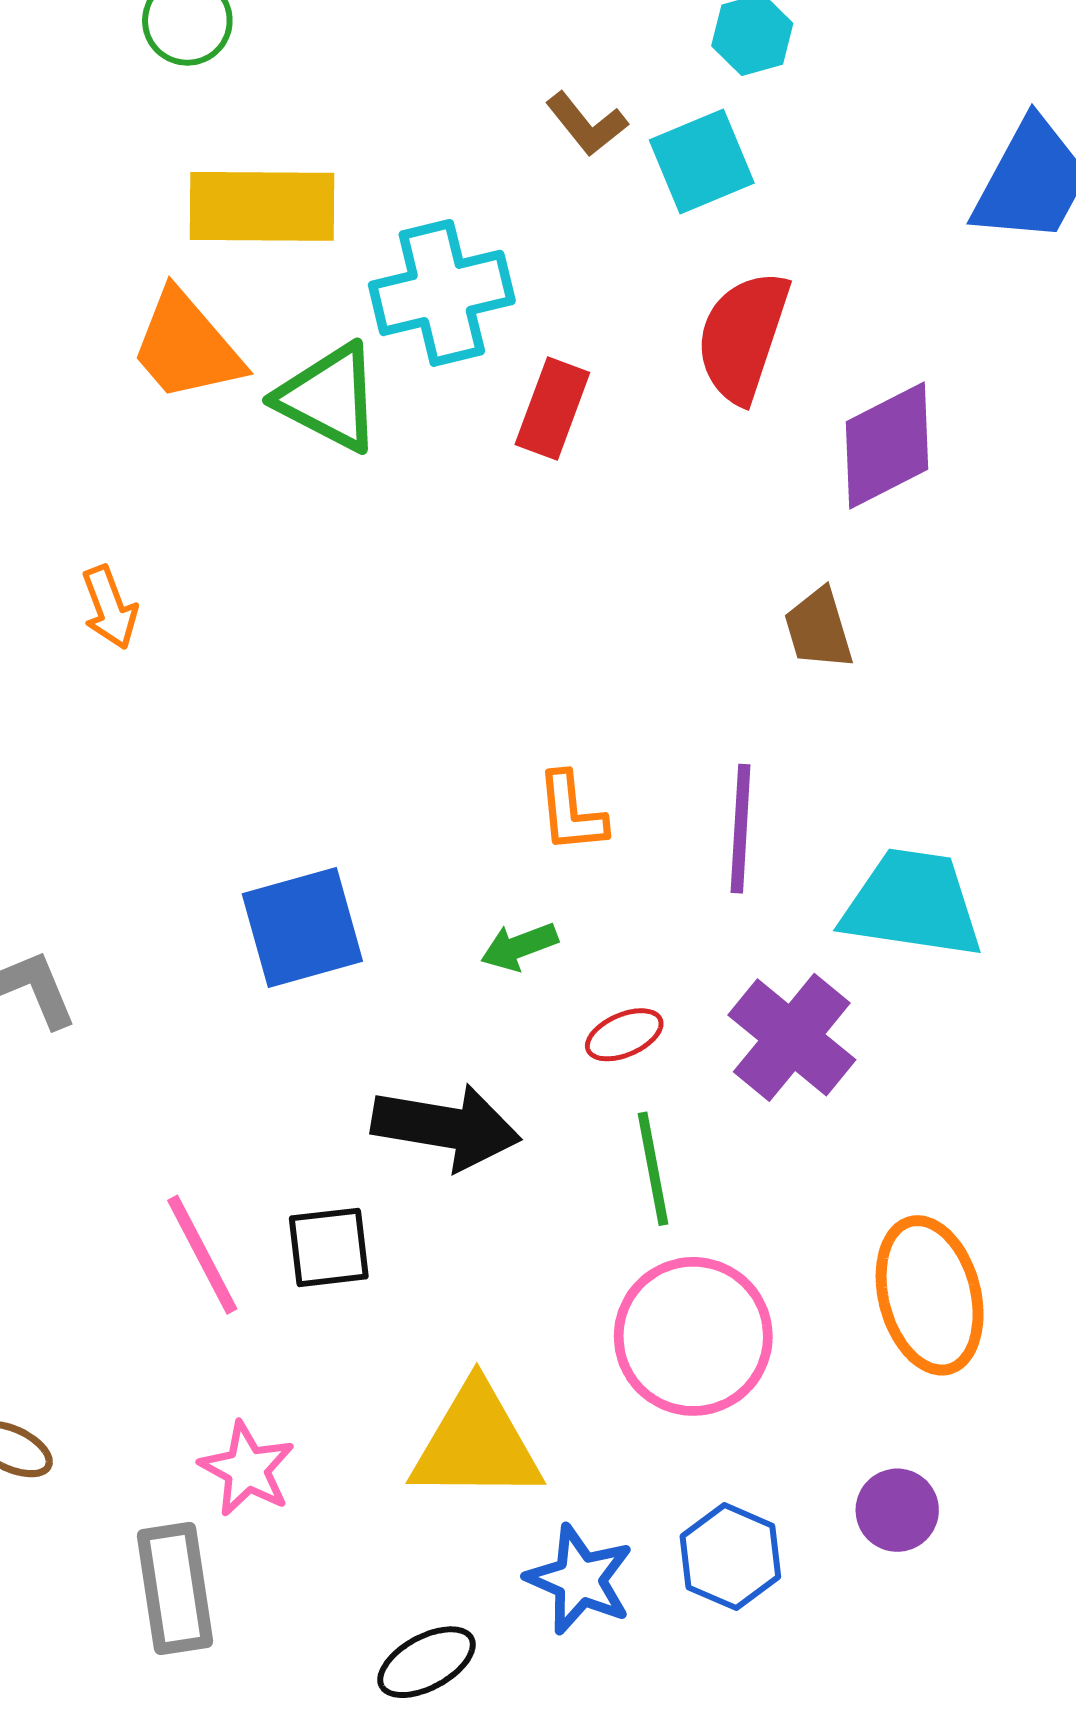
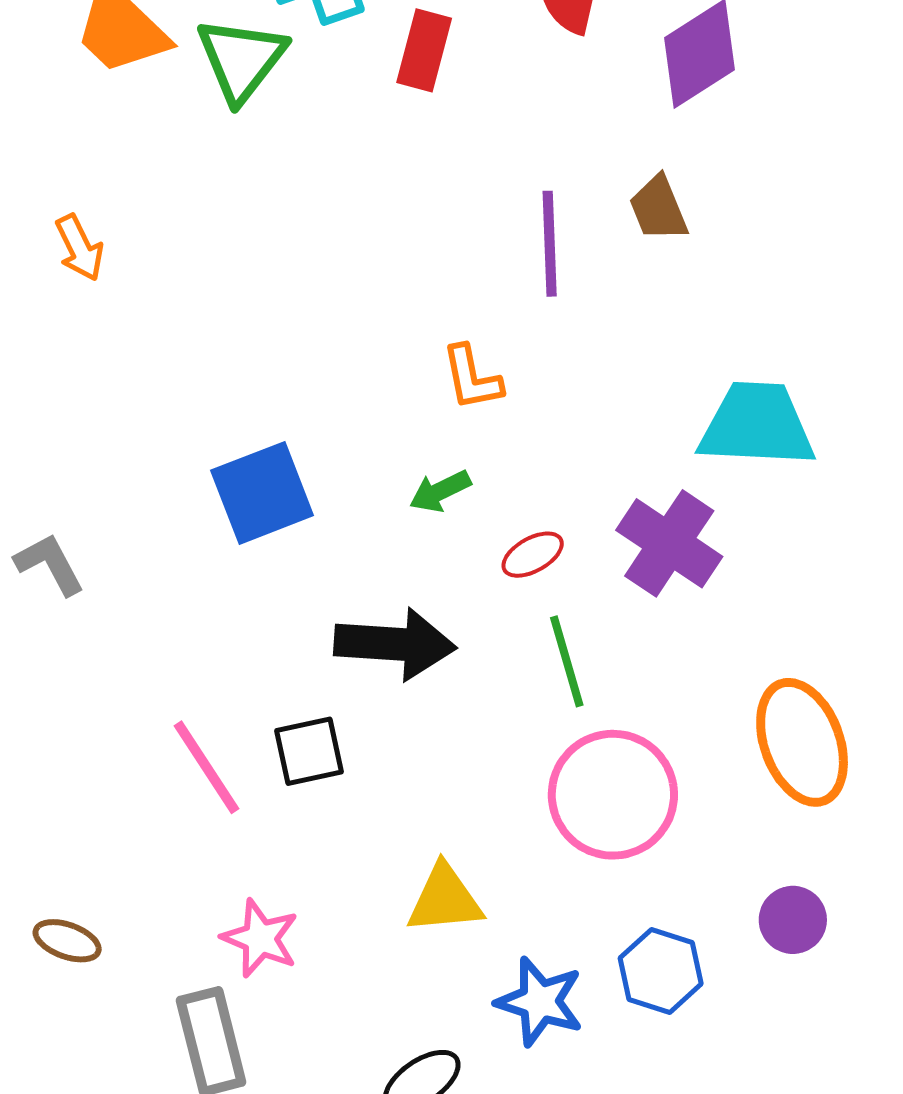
green triangle: (329, 398) -> (241, 59), turned 46
purple line: (741, 829) -> (550, 244), moved
yellow triangle: (476, 1444) -> (445, 899), size x0.7

